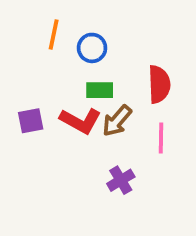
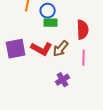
green rectangle: (100, 90) -> (51, 23), moved
purple square: (31, 121) -> (16, 49), size x1.5

